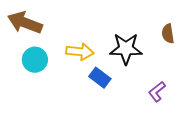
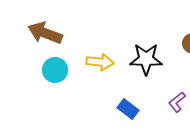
blue rectangle: (100, 78) -> (128, 109), moved

